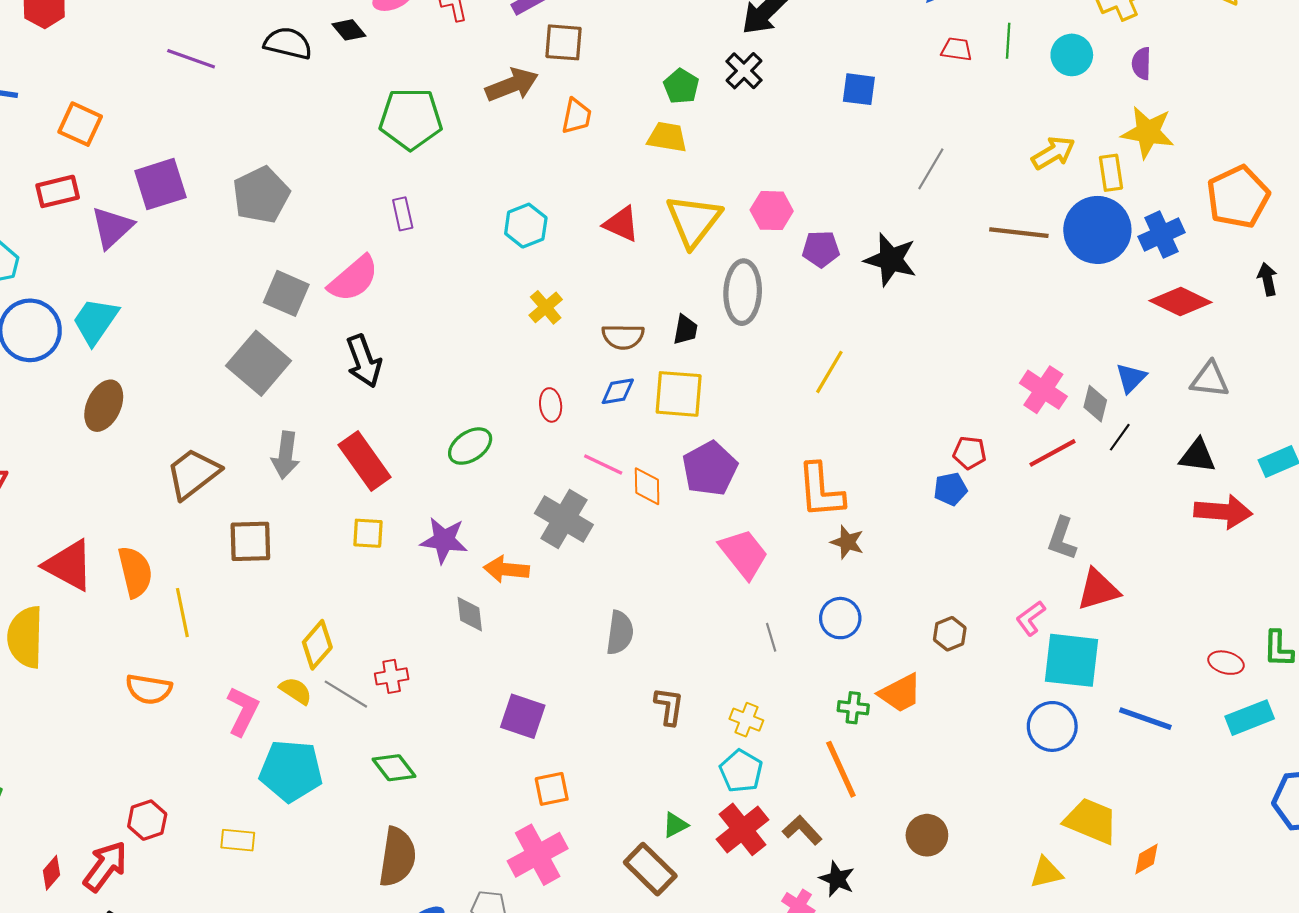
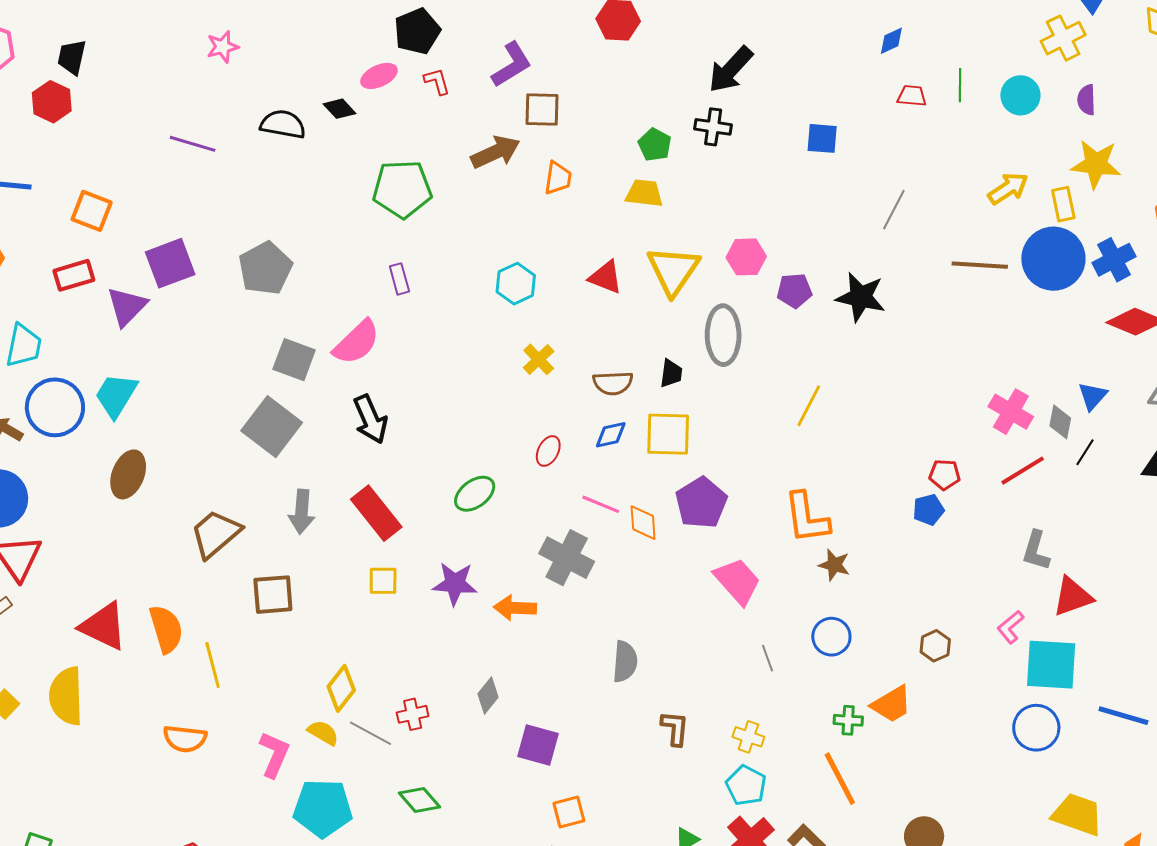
black cross: (744, 71) -> (713, 127), turned -33
red ellipse: (551, 405) -> (548, 451), turned 36
gray diamond: (470, 614) -> (488, 696), moved, turned 48

